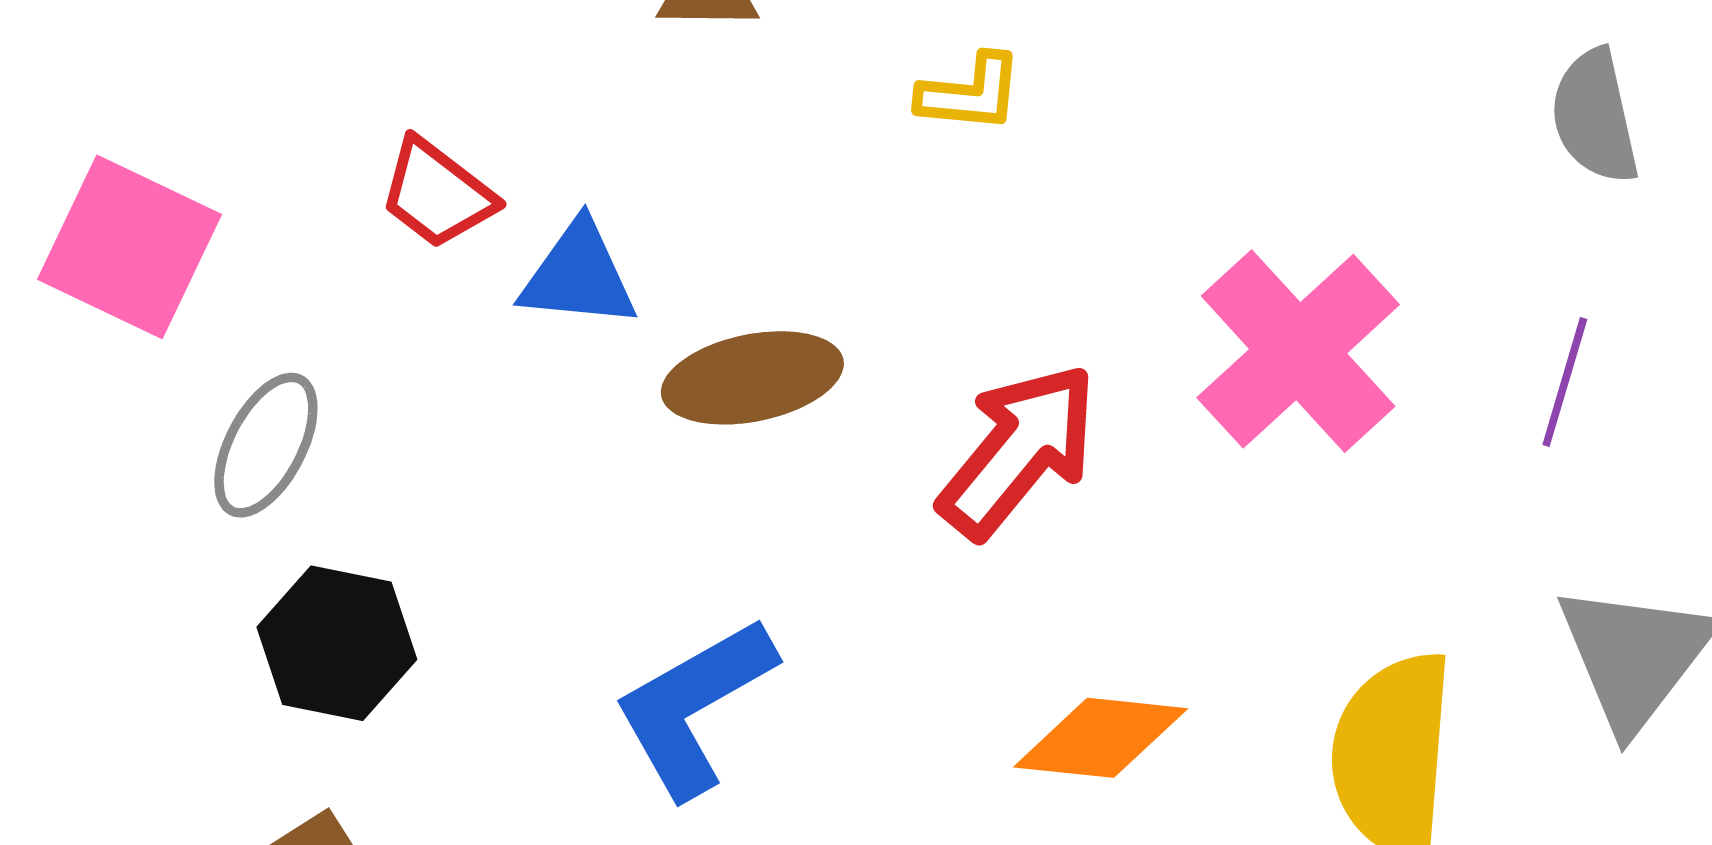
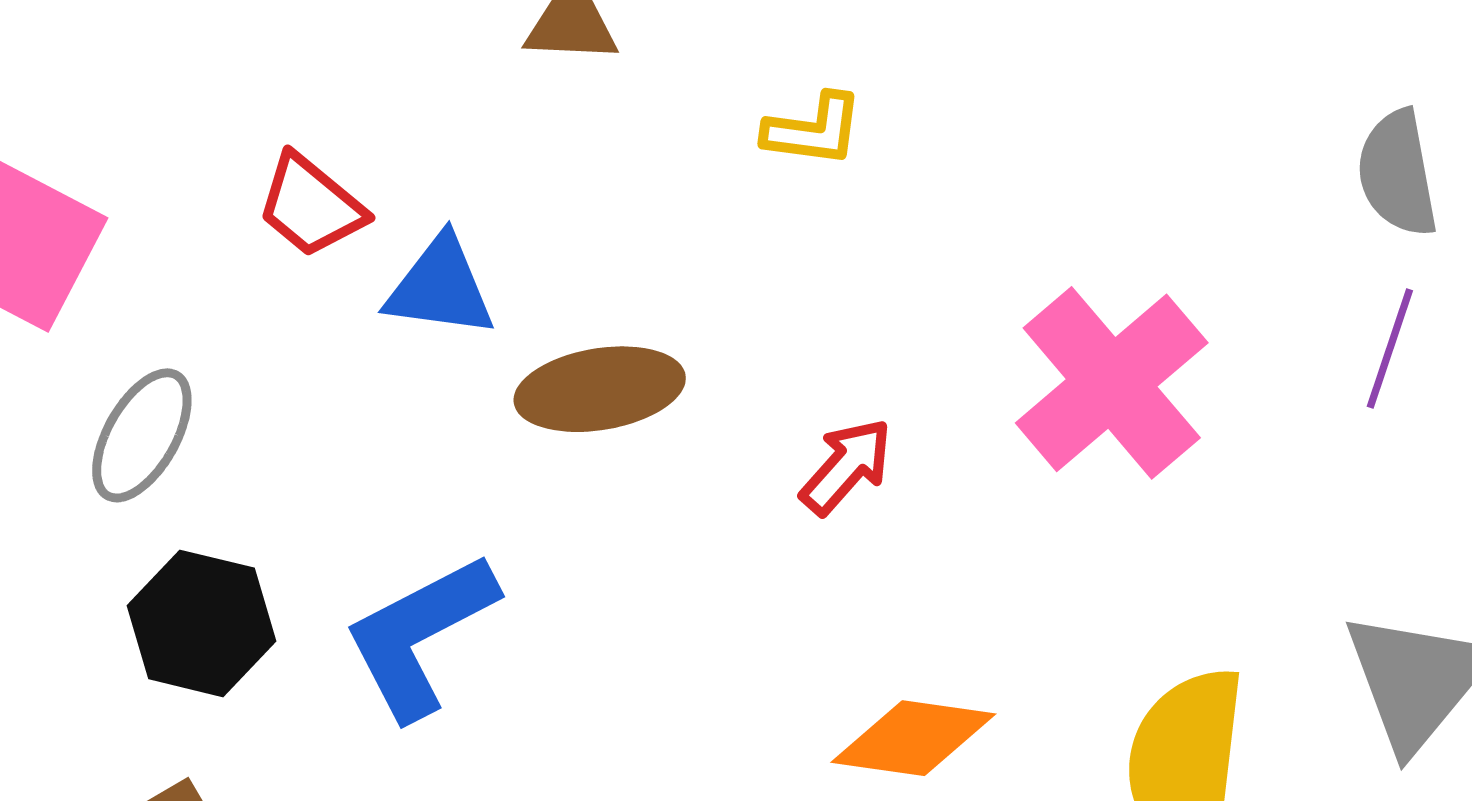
purple line: (1565, 382) -> (1390, 348), moved
red arrow: (1018, 451) -> (846, 466), size x0.6
blue L-shape: (694, 707) -> (420, 636), moved

